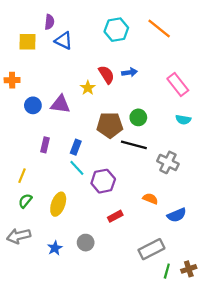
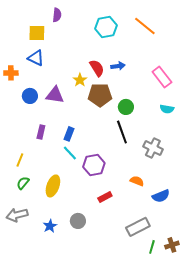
purple semicircle: (49, 22) -> (57, 15), moved
blue triangle: (64, 41) -> (36, 58), moved
yellow square: (27, 42) -> (37, 33), moved
brown pentagon: (110, 125) -> (100, 95), moved
black line: (134, 145) -> (122, 132), turned 55

